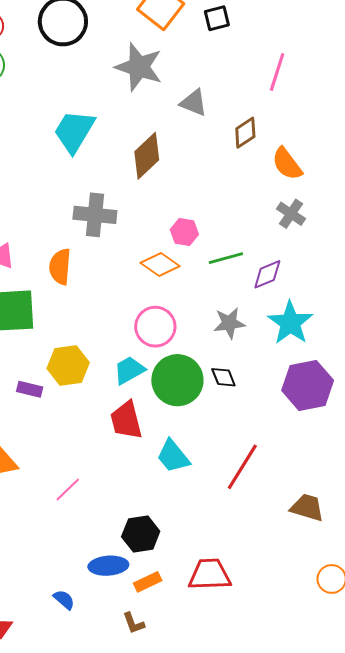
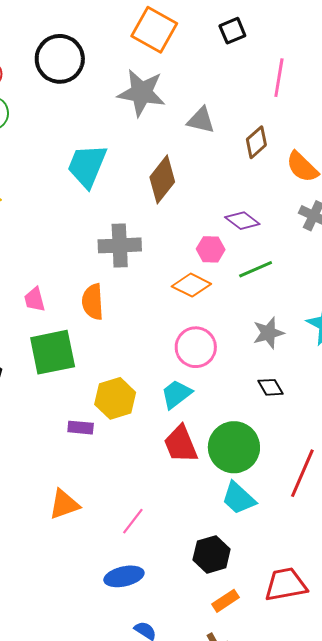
black square: (217, 18) -> (232, 31), moved
purple diamond: (267, 274) -> (242, 221), moved, turned 68
green circle: (177, 380) -> (234, 447), moved
cyan trapezoid: (173, 456) -> (239, 498), moved
blue ellipse: (108, 566) -> (124, 576), moved

